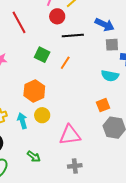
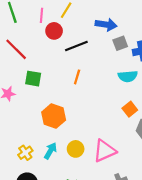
green square: (42, 55) -> (33, 79), moved
yellow circle: (42, 115) -> (76, 149), moved
cyan arrow: (22, 121) -> (50, 151), turned 63

